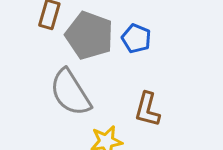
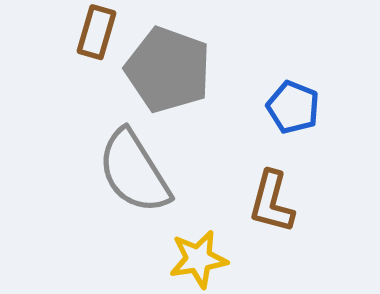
blue pentagon: (136, 38) -> (293, 107), moved

